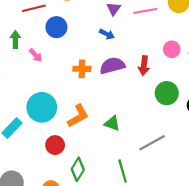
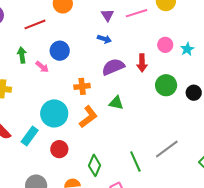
blue circle: (56, 27) -> (60, 51), moved
orange cross: (82, 69) -> (82, 86), moved
green triangle: (112, 123) -> (116, 103), moved
gray line: (152, 143) -> (167, 149), moved
red circle: (55, 145) -> (59, 149), moved

